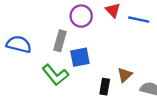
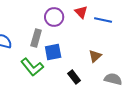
brown triangle: (125, 75) -> (95, 56), moved
black rectangle: (105, 87) -> (74, 77), turned -48

